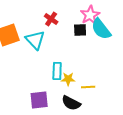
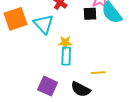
yellow star: (68, 79) -> (65, 43), moved
purple square: (39, 100) -> (48, 86), turned 30

